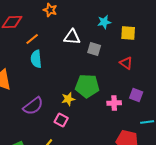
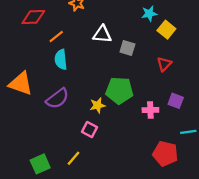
cyan star: (104, 22) -> (149, 14), moved
yellow square: (128, 33) -> (166, 30), turned 35
red triangle: (126, 63) -> (164, 64), turned 40
purple semicircle: (33, 106) -> (57, 99), moved

